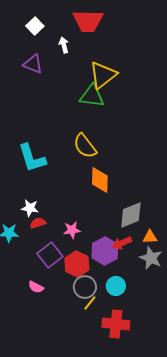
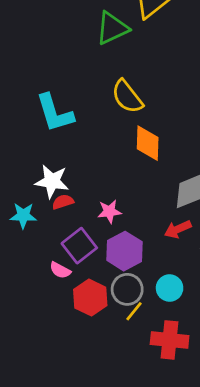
green triangle: (92, 96) -> (112, 28), moved, turned -32
white star: (30, 208) -> (52, 181), size x1.4
purple hexagon: (105, 251) -> (124, 251), moved
red hexagon: (77, 264) -> (90, 298), moved
pink semicircle: (36, 287) -> (60, 270), moved

